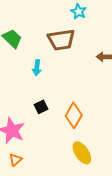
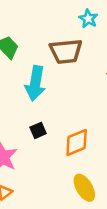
cyan arrow: (37, 68) -> (35, 83), size x1.8
orange diamond: (74, 115) -> (77, 143), turned 35

